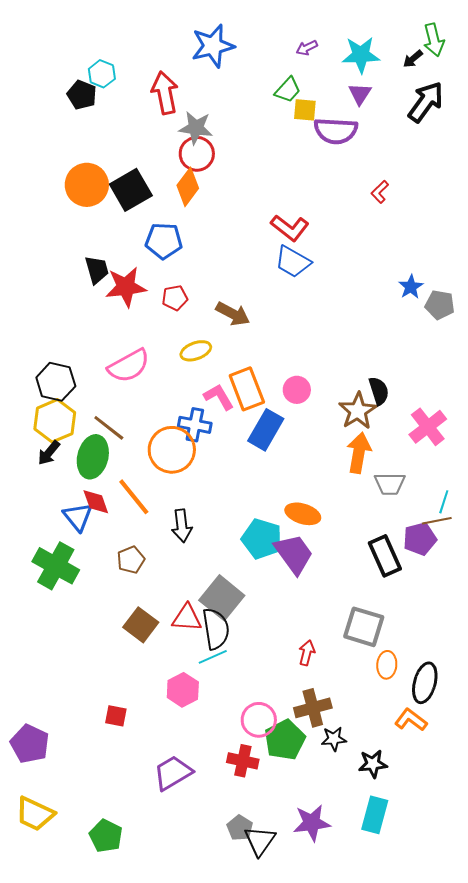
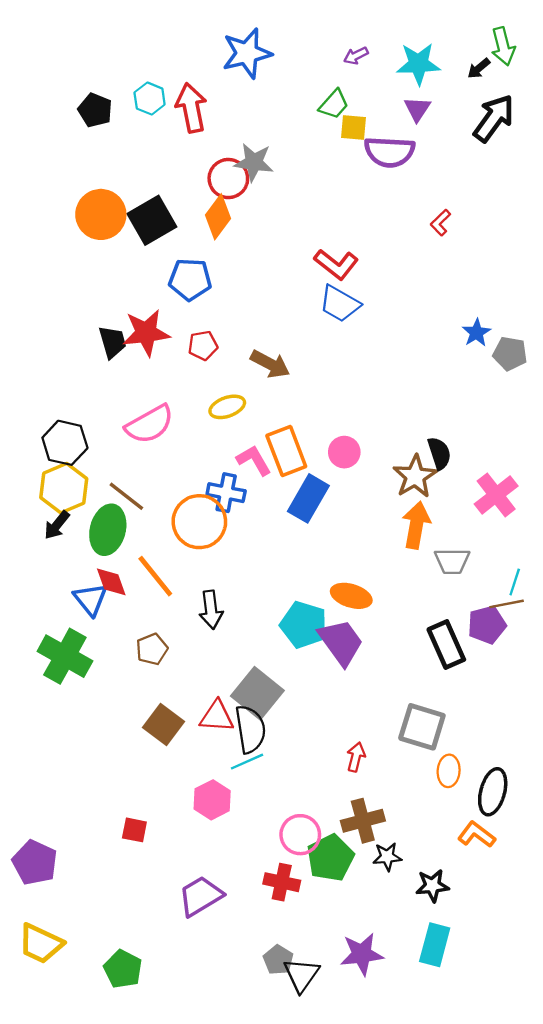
cyan hexagon: (102, 74) -> (150, 99), moved
gray star: (196, 128) -> (254, 162), moved
black trapezoid: (97, 270) -> (112, 342), moved

